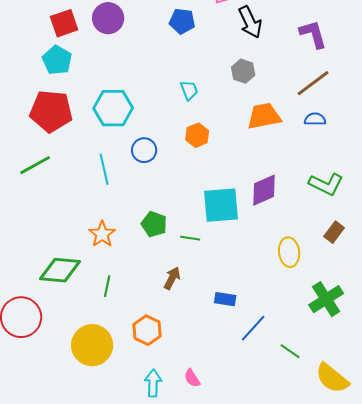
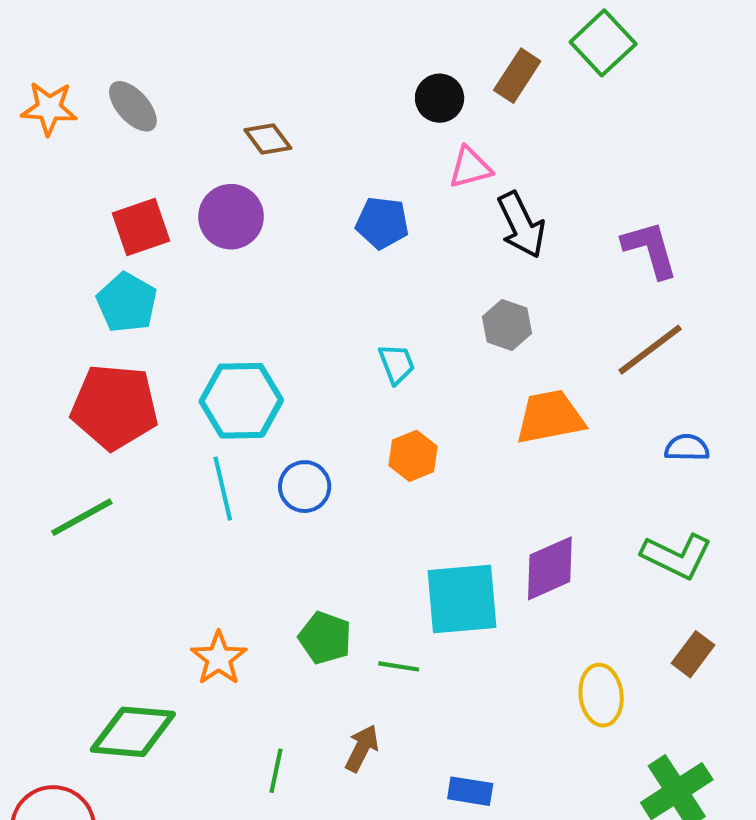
blue semicircle: (315, 119) -> (687, 448), moved
cyan line: (104, 169) -> (223, 489), moved
green line: (107, 286) -> (276, 771), moved

